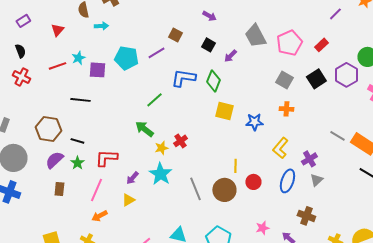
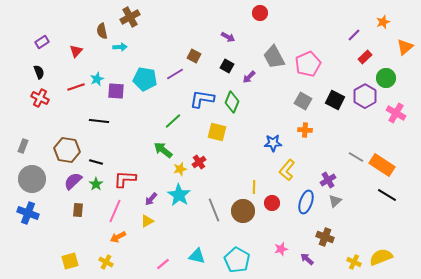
red rectangle: (321, 45) -> (365, 57), moved
black square: (316, 79) -> (335, 100), turned -30
yellow square: (224, 111) -> (217, 132), moved
yellow L-shape: (280, 148) -> (287, 170), moved

